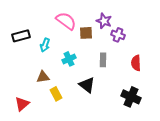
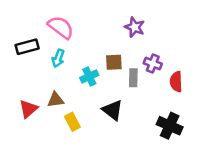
pink semicircle: (66, 21) -> (61, 27), moved
brown square: (86, 33) -> (114, 62), moved
purple cross: (118, 35) -> (153, 64), moved
red triangle: (22, 104) -> (28, 109), moved

